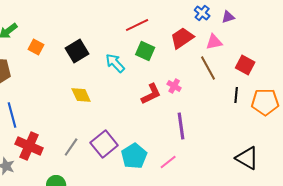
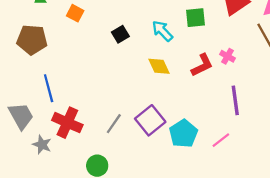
black square: (77, 51) -> (120, 34), moved, size x0.7
green square: (145, 51) -> (195, 18), turned -30
yellow diamond: (81, 95) -> (159, 66), moved

